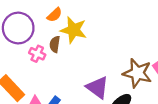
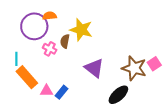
orange semicircle: (55, 15) -> (50, 16), moved, turned -144
purple triangle: (97, 87) -> (94, 68), moved

